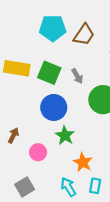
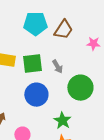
green square: (49, 73) -> (32, 64), turned -30
green star: (65, 135) -> (62, 121), moved

